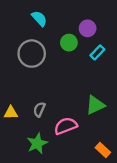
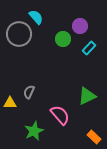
gray circle: (32, 54) -> (19, 34), moved
gray semicircle: (39, 109) -> (29, 92), moved
pink semicircle: (66, 126) -> (60, 115), turned 70

